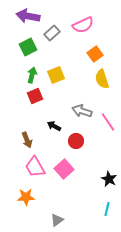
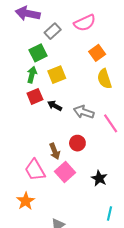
green square: (28, 47) -> (38, 53), moved
black arrow: (54, 126) -> (55, 106), moved
brown arrow: (27, 140) -> (55, 151), moved
black star: (109, 179) -> (99, 178), moved
orange star: (26, 197) -> (26, 201), turned -30

